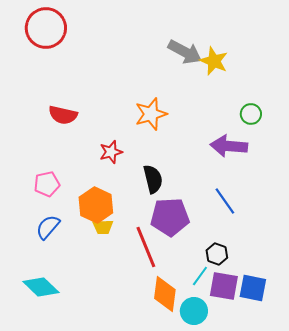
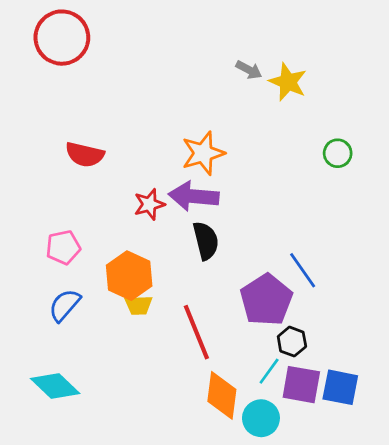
gray arrow: (185, 52) -> (249, 70), size x0.6
purple arrow: (229, 146) -> (194, 196), moved
purple pentagon: (170, 217) -> (266, 300), moved, turned -30

